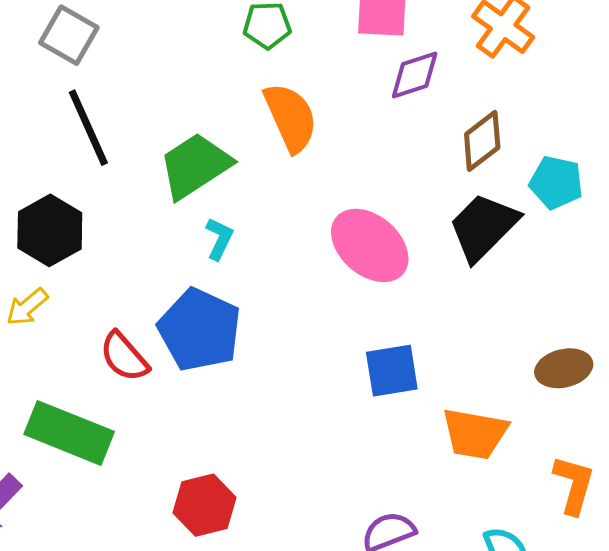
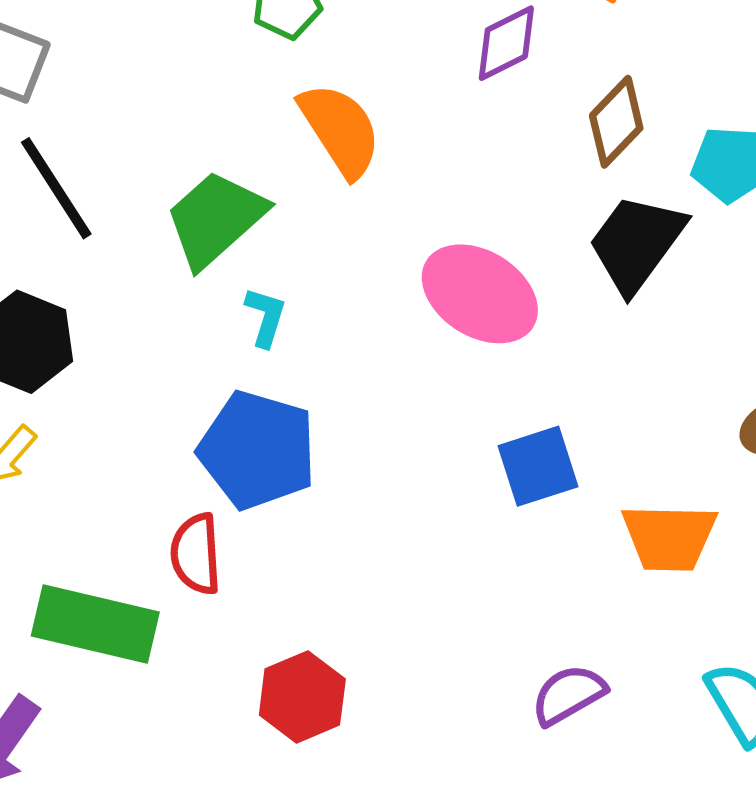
red semicircle: (124, 357) -> (196, 554), moved, turned 46

